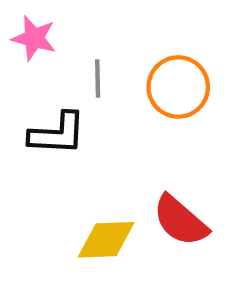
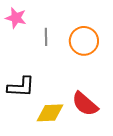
black L-shape: (57, 134) -> (21, 87), moved

